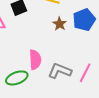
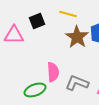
brown star: (60, 24) -> (77, 37), size x1.6

